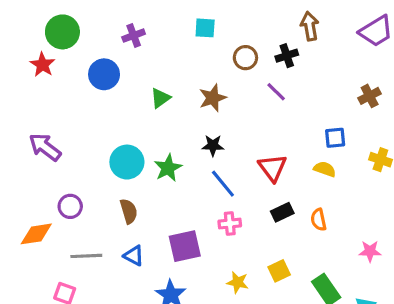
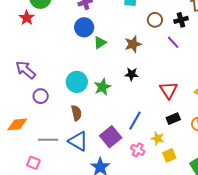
blue circle: (104, 74) -> (84, 27), moved
blue line: (223, 184) -> (135, 121), moved, turned 66
purple circle: (70, 206) -> (41, 96), moved
pink cross: (230, 224) -> (138, 150), moved, turned 32
purple square: (185, 246) -> (111, 137), turned -30
blue triangle: (134, 256) -> (78, 141), size x1.5
yellow star: (238, 282) -> (158, 138), moved

